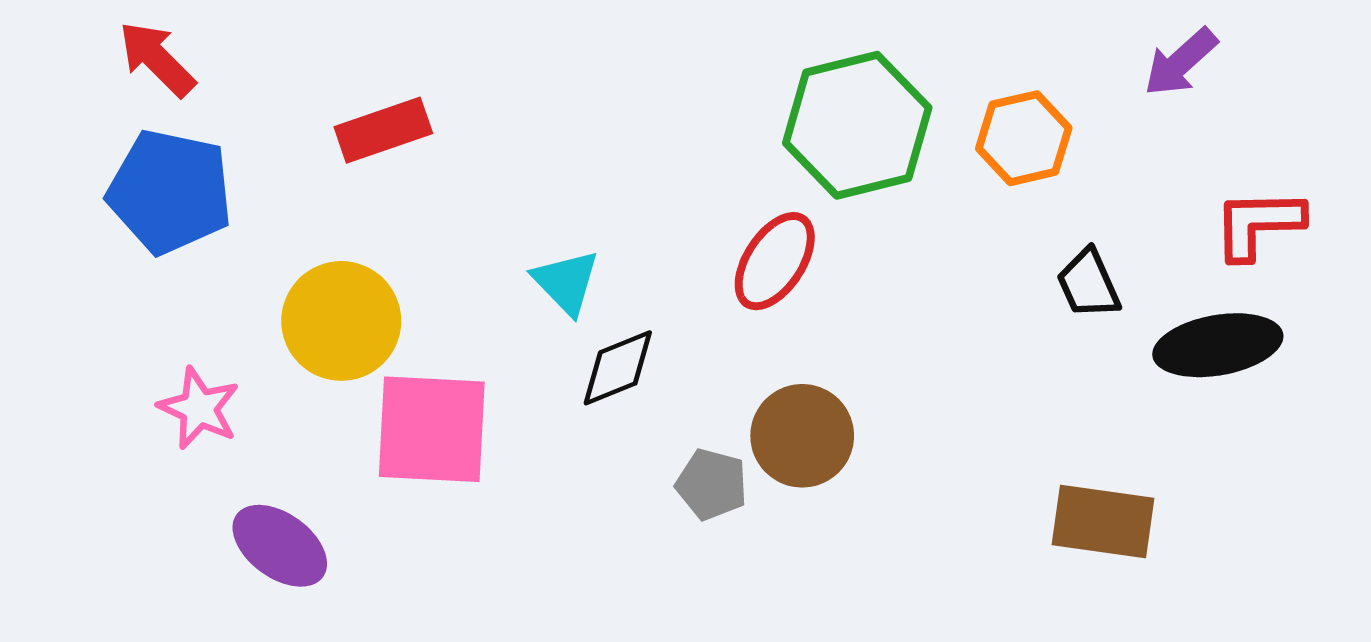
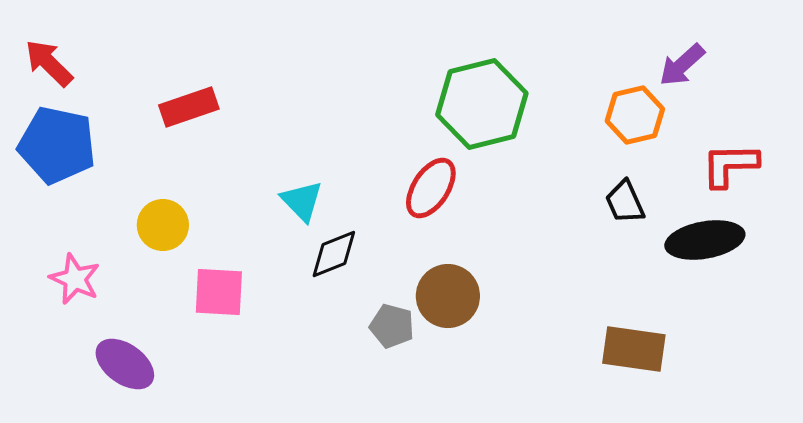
orange hexagon: (1024, 138) -> (635, 115), moved
yellow circle: (341, 321) -> (163, 225), size x0.7
pink square: (432, 429) -> (219, 292), size x0.7

